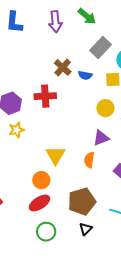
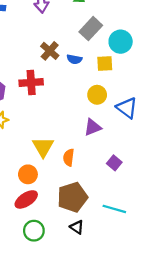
orange semicircle: (89, 160) -> (69, 157), moved
black triangle: (86, 229) -> (77, 227), turned -40

